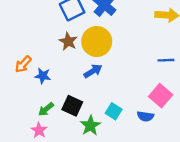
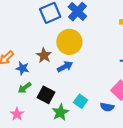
brown star: (68, 41) -> (44, 55), moved
green arrow: (46, 109) -> (25, 88), moved

